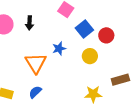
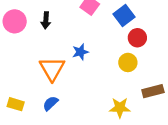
blue square: (84, 29) -> (124, 16), moved
yellow circle: (90, 56) -> (128, 62), moved

